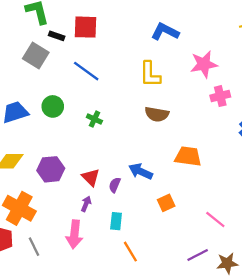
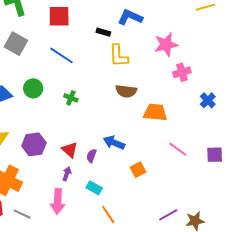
black rectangle: (57, 36) -> (103, 32), moved
orange trapezoid: (188, 156) -> (155, 112), moved
pink line: (215, 219) -> (178, 149), moved
cyan rectangle: (116, 221) -> (94, 188), turned -63
gray line: (34, 247) -> (22, 214), turned -36

